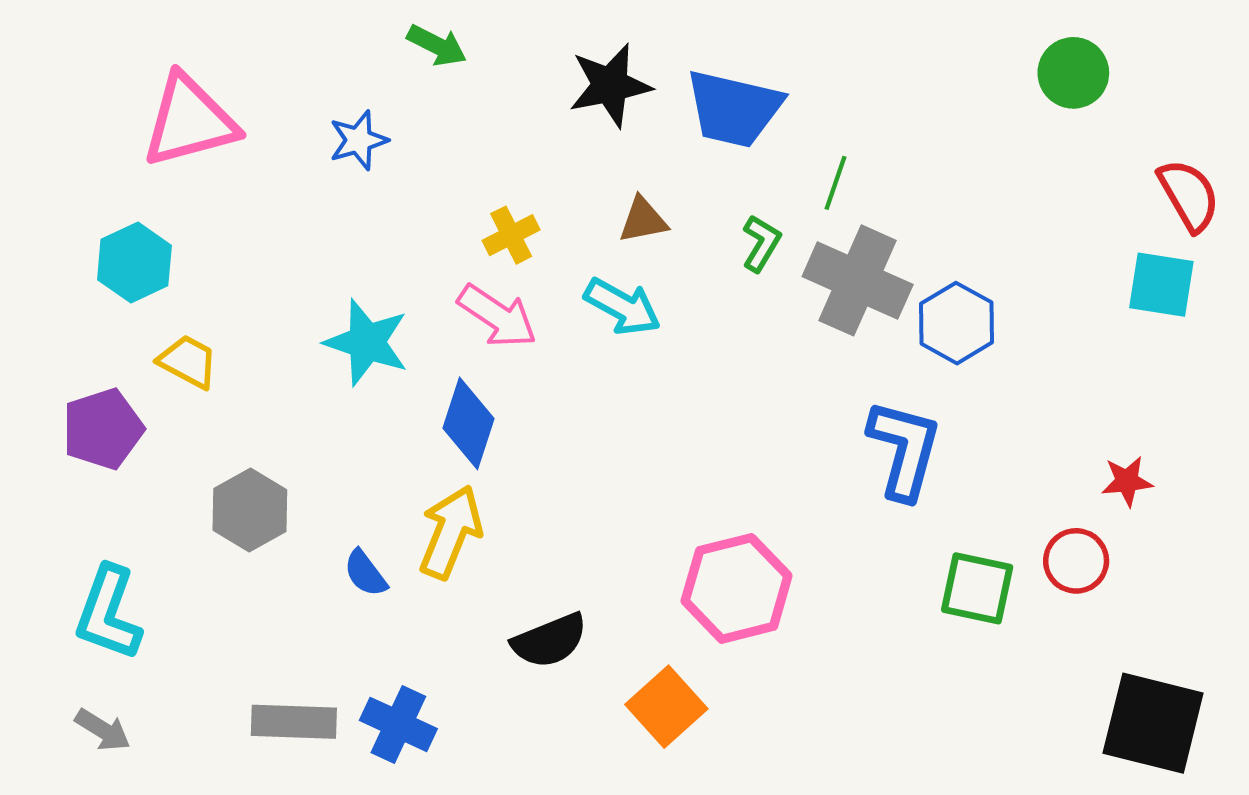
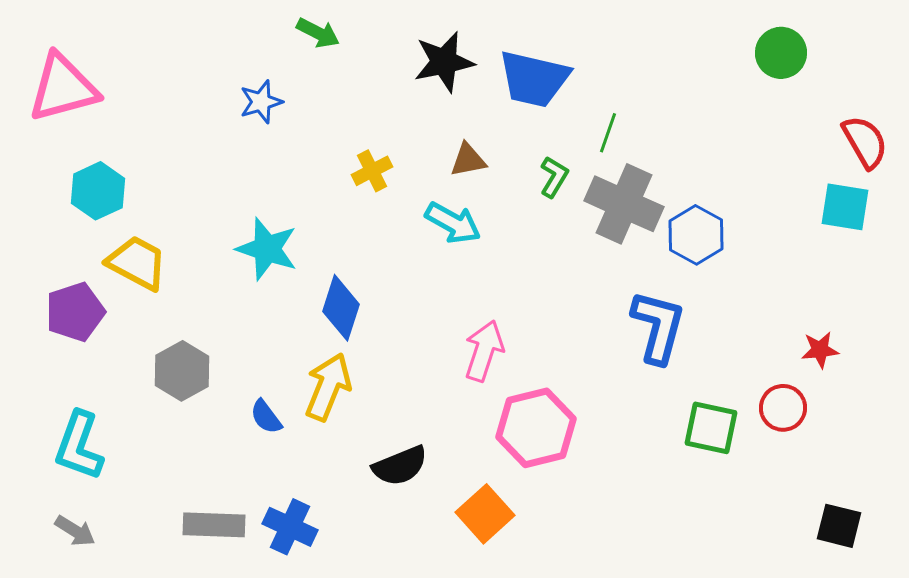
pink triangle: (189, 121) -> (63, 88), moved
pink arrow: (497, 316) -> (484, 351), moved, turned -106
yellow trapezoid: (188, 362) -> (137, 263), size x1.4
black square: (1153, 723) -> (839, 526), size x0.6

